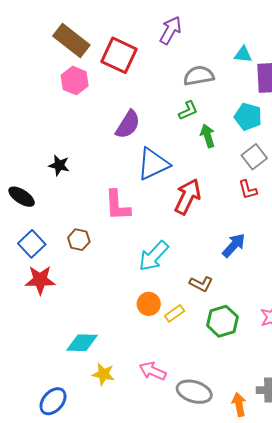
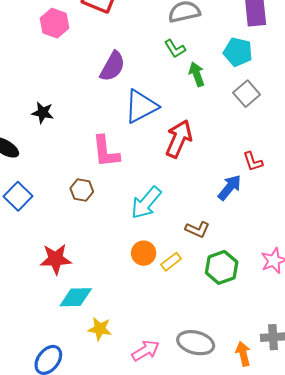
green L-shape: (188, 111) -> (175, 49), turned 85
red L-shape: (248, 190) -> (253, 162), moved
brown hexagon: (79, 240) -> (82, 190), moved
red star: (40, 280) -> (56, 259), moved
pink arrow: (153, 371) -> (146, 351), moved, turned 128

